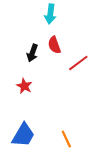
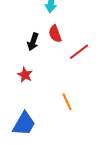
orange line: (66, 139) -> (67, 102), moved

